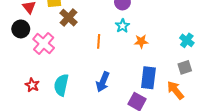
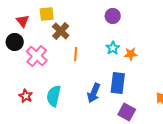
cyan star: (122, 26) -> (113, 48), moved
orange line: (99, 41) -> (76, 54), moved
blue rectangle: (148, 78) -> (118, 83), moved

